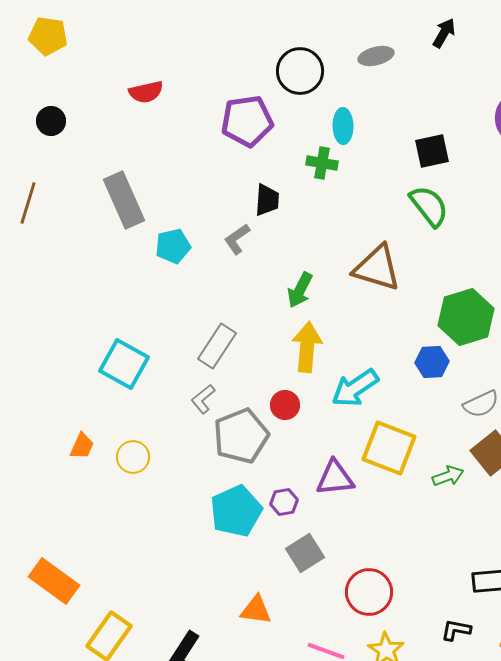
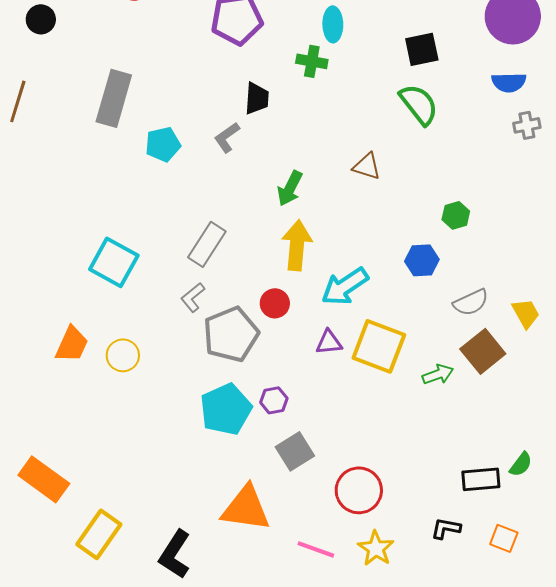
gray rectangle: (124, 200) -> (114, 98), turned 40
brown triangle: (377, 268) -> (367, 166), size x0.6
green hexagon: (466, 317) -> (456, 215), size x0.5
orange trapezoid: (82, 446) -> (72, 344), size x1.4
purple triangle: (335, 478) -> (329, 342), moved, size x0.7
orange triangle: (256, 610) -> (246, 508), size x1.6

